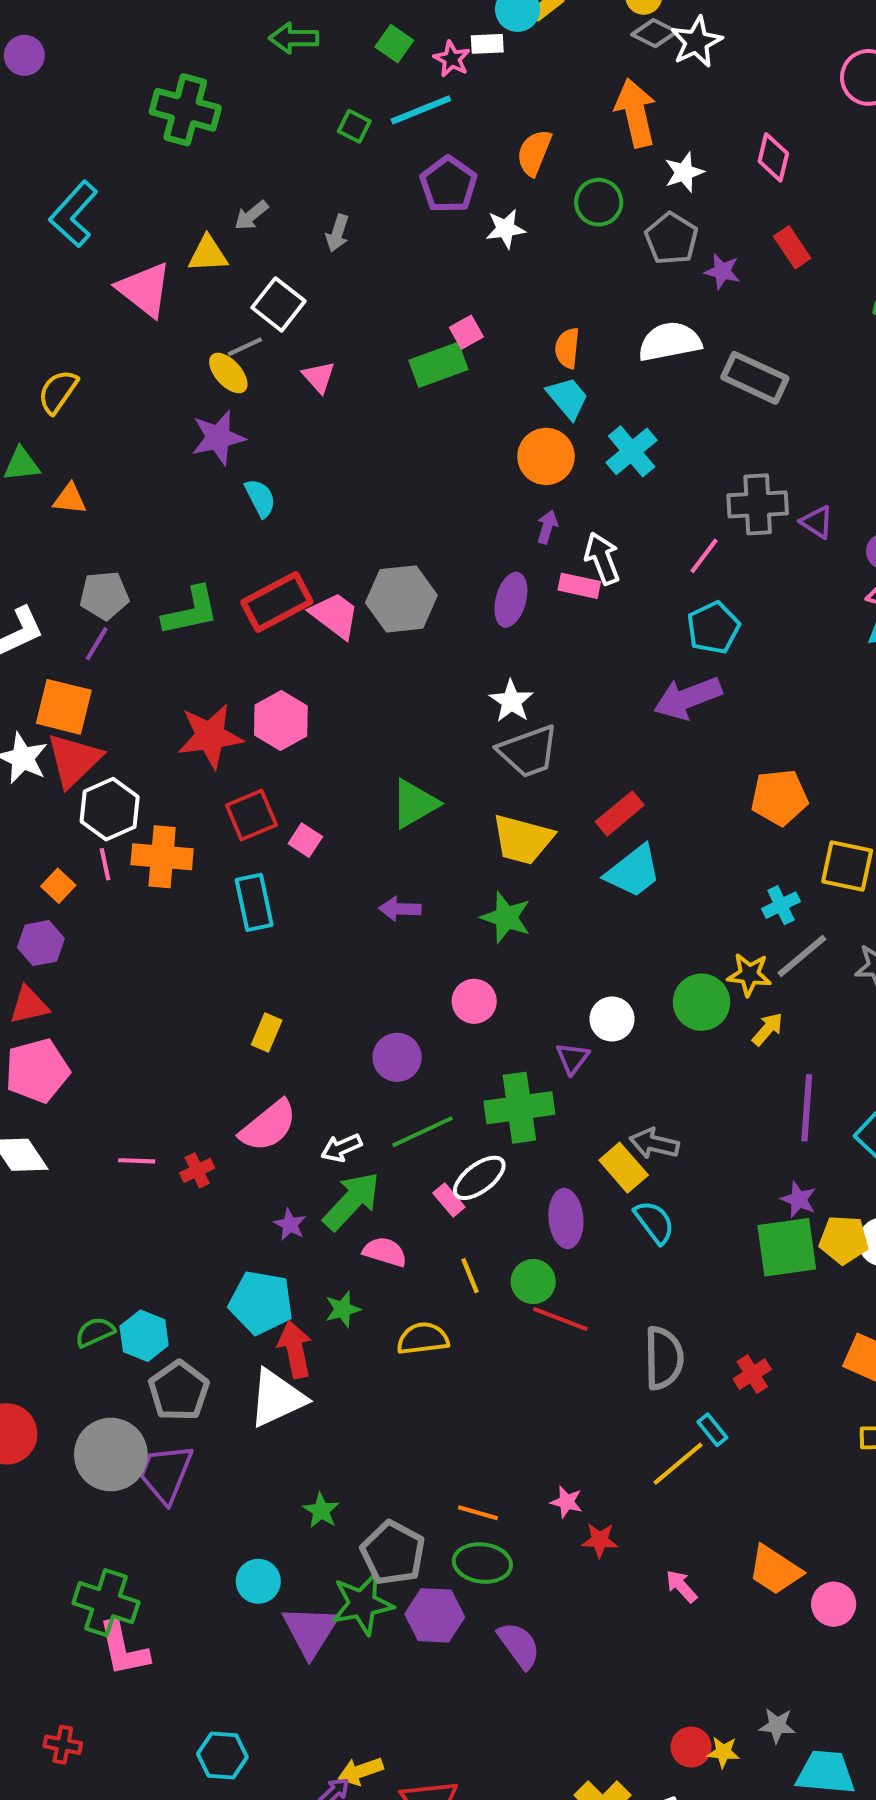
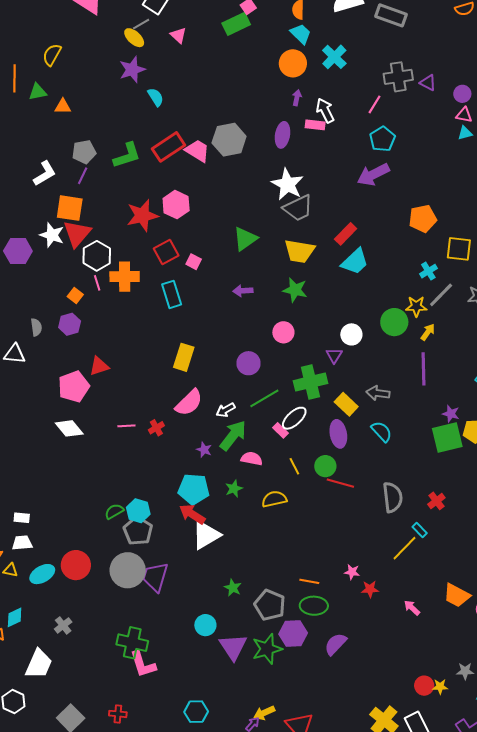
white star: (511, 701) -> (287, 184), size x1.5
red triangle: (29, 1005) -> (99, 366), moved
yellow rectangle: (267, 1033) -> (184, 357), size x1.5
purple line: (807, 1108) -> (423, 369), moved
yellow rectangle: (624, 1168) -> (346, 404), moved
red arrow: (295, 1349) -> (192, 514), moved, turned -40
gray pentagon: (179, 1391) -> (138, 531), moved
green star: (362, 1604) -> (267, 649), moved
purple semicircle: (519, 1645) -> (336, 644), turned -95

